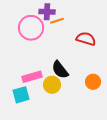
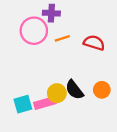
orange line: (57, 21) -> (62, 38), moved
black semicircle: (60, 70) -> (74, 90), moved
pink rectangle: (32, 77) -> (45, 103), moved

